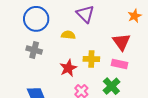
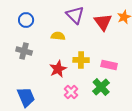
blue circle: (36, 19) -> (26, 20), size x0.6
red triangle: (121, 42) -> (103, 22), moved

